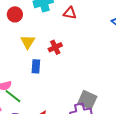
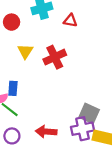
red cross: (55, 47) -> (55, 57), size x1.5
blue rectangle: (36, 66) -> (13, 88), moved

